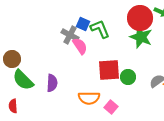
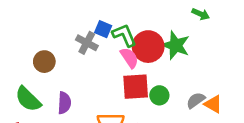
red circle: (140, 18) -> (148, 47), moved
pink semicircle: (80, 46) -> (129, 58), moved
brown circle: (12, 59) -> (44, 62), moved

